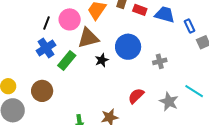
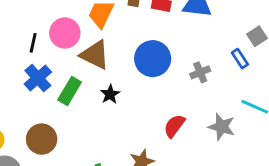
blue rectangle: (189, 26) -> (240, 59), moved
brown triangle: (88, 38) -> (95, 55), turned 50
black star: (102, 60) -> (110, 94), moved

